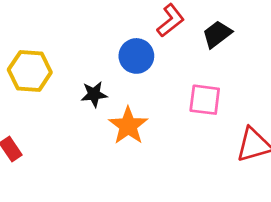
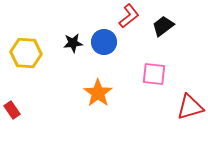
black star: (94, 94) -> (73, 43), moved

